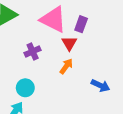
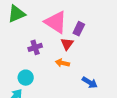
orange arrow: (66, 66) -> (62, 63), turned -120

